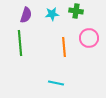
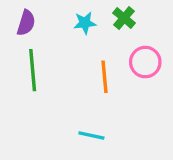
green cross: (76, 11) -> (124, 18), turned 32
purple semicircle: (26, 15) -> (26, 23), moved

